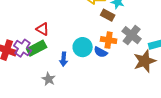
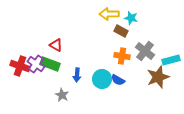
cyan circle: (83, 47) -> (102, 79), moved
green rectangle: (37, 48) -> (50, 64), turned 48
blue semicircle: (101, 52) -> (118, 80), moved

